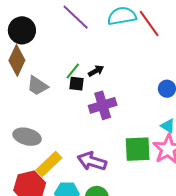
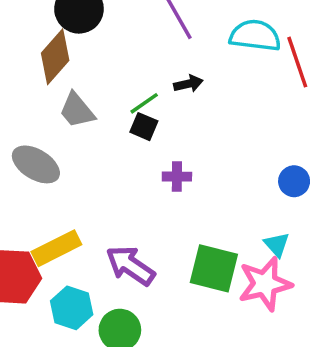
black arrow: (96, 71) -> (188, 84), moved
purple cross: (103, 105) -> (177, 177), size x0.6
gray ellipse: (27, 137) -> (36, 164), moved

